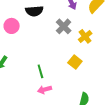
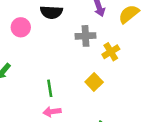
gray cross: (64, 26) -> (85, 36), turned 35

